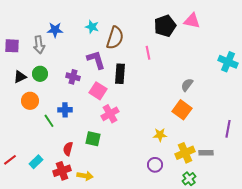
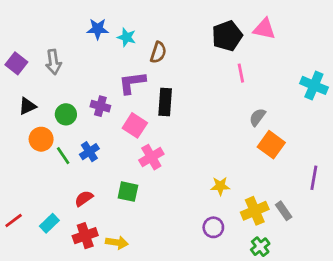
blue star: (55, 30) -> (98, 29), moved
brown semicircle: (115, 38) -> (158, 52), size x0.7
purple square: (12, 46) -> (16, 63), turned 35
pink line: (148, 53) -> (241, 73), moved
purple L-shape: (96, 60) -> (132, 83), turned -80
green circle: (40, 74) -> (66, 114), moved
blue cross: (65, 110) -> (89, 152), turned -32
orange square: (182, 110) -> (271, 145), moved
green line: (49, 121) -> (63, 156), moved
red semicircle: (68, 149) -> (84, 198), moved, turned 40
gray rectangle: (206, 153) -> (284, 211), turned 56

